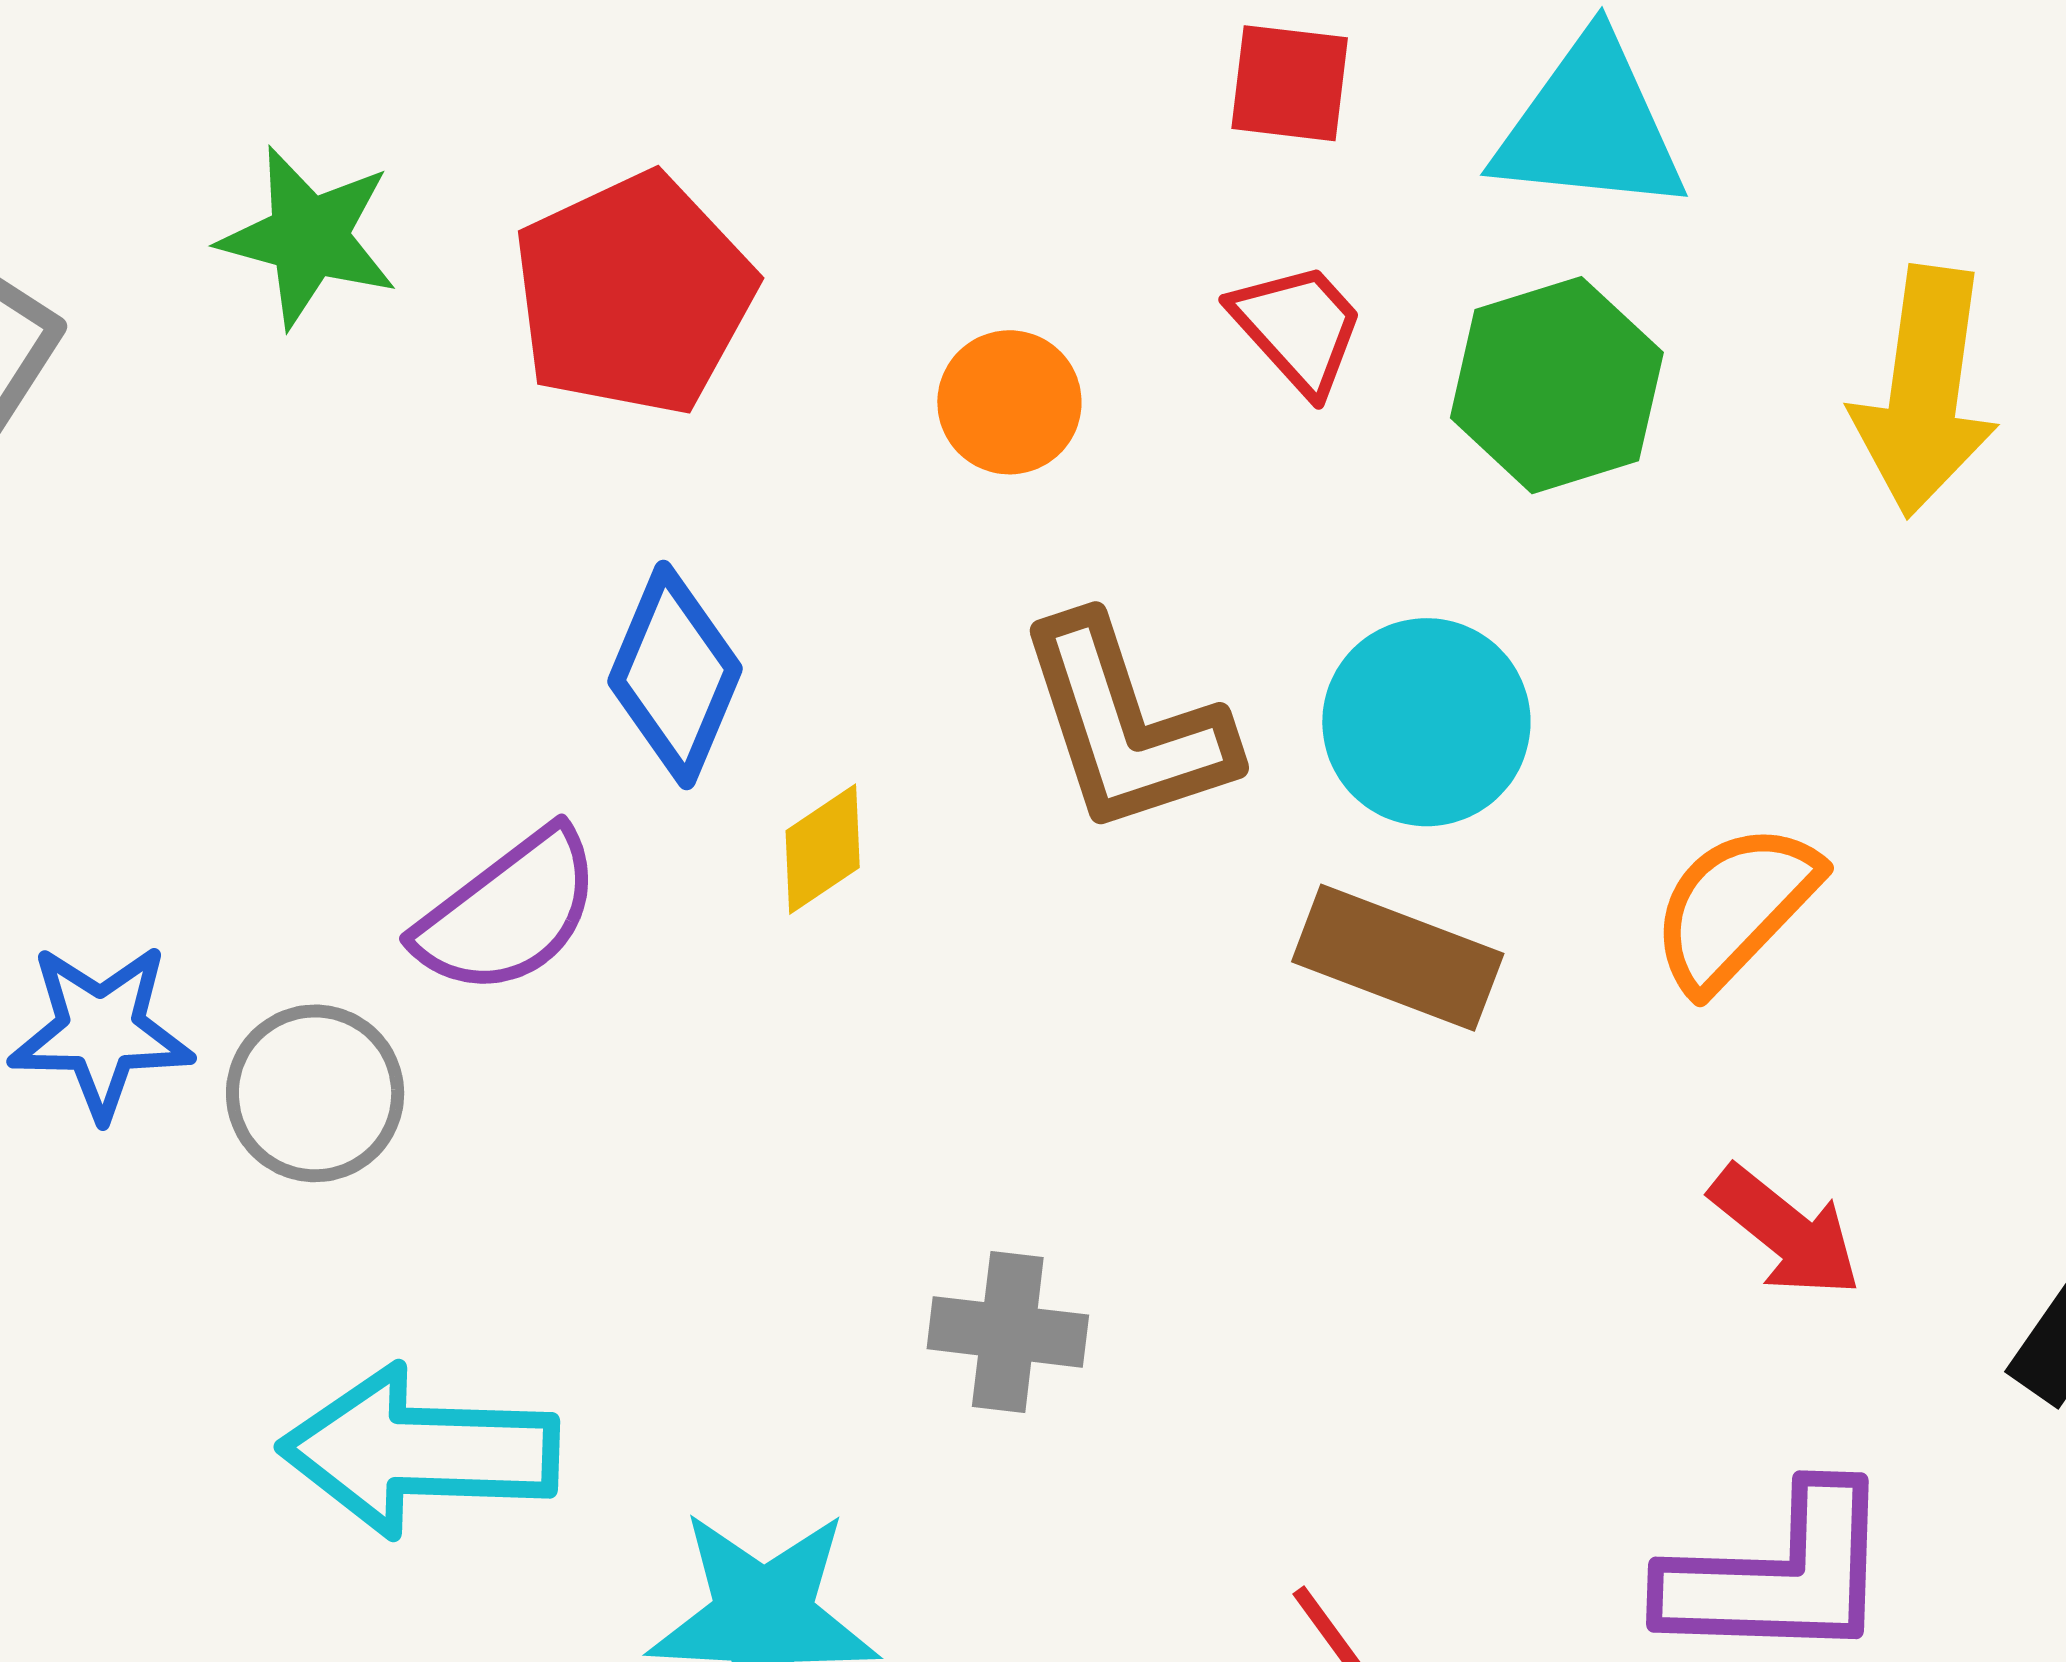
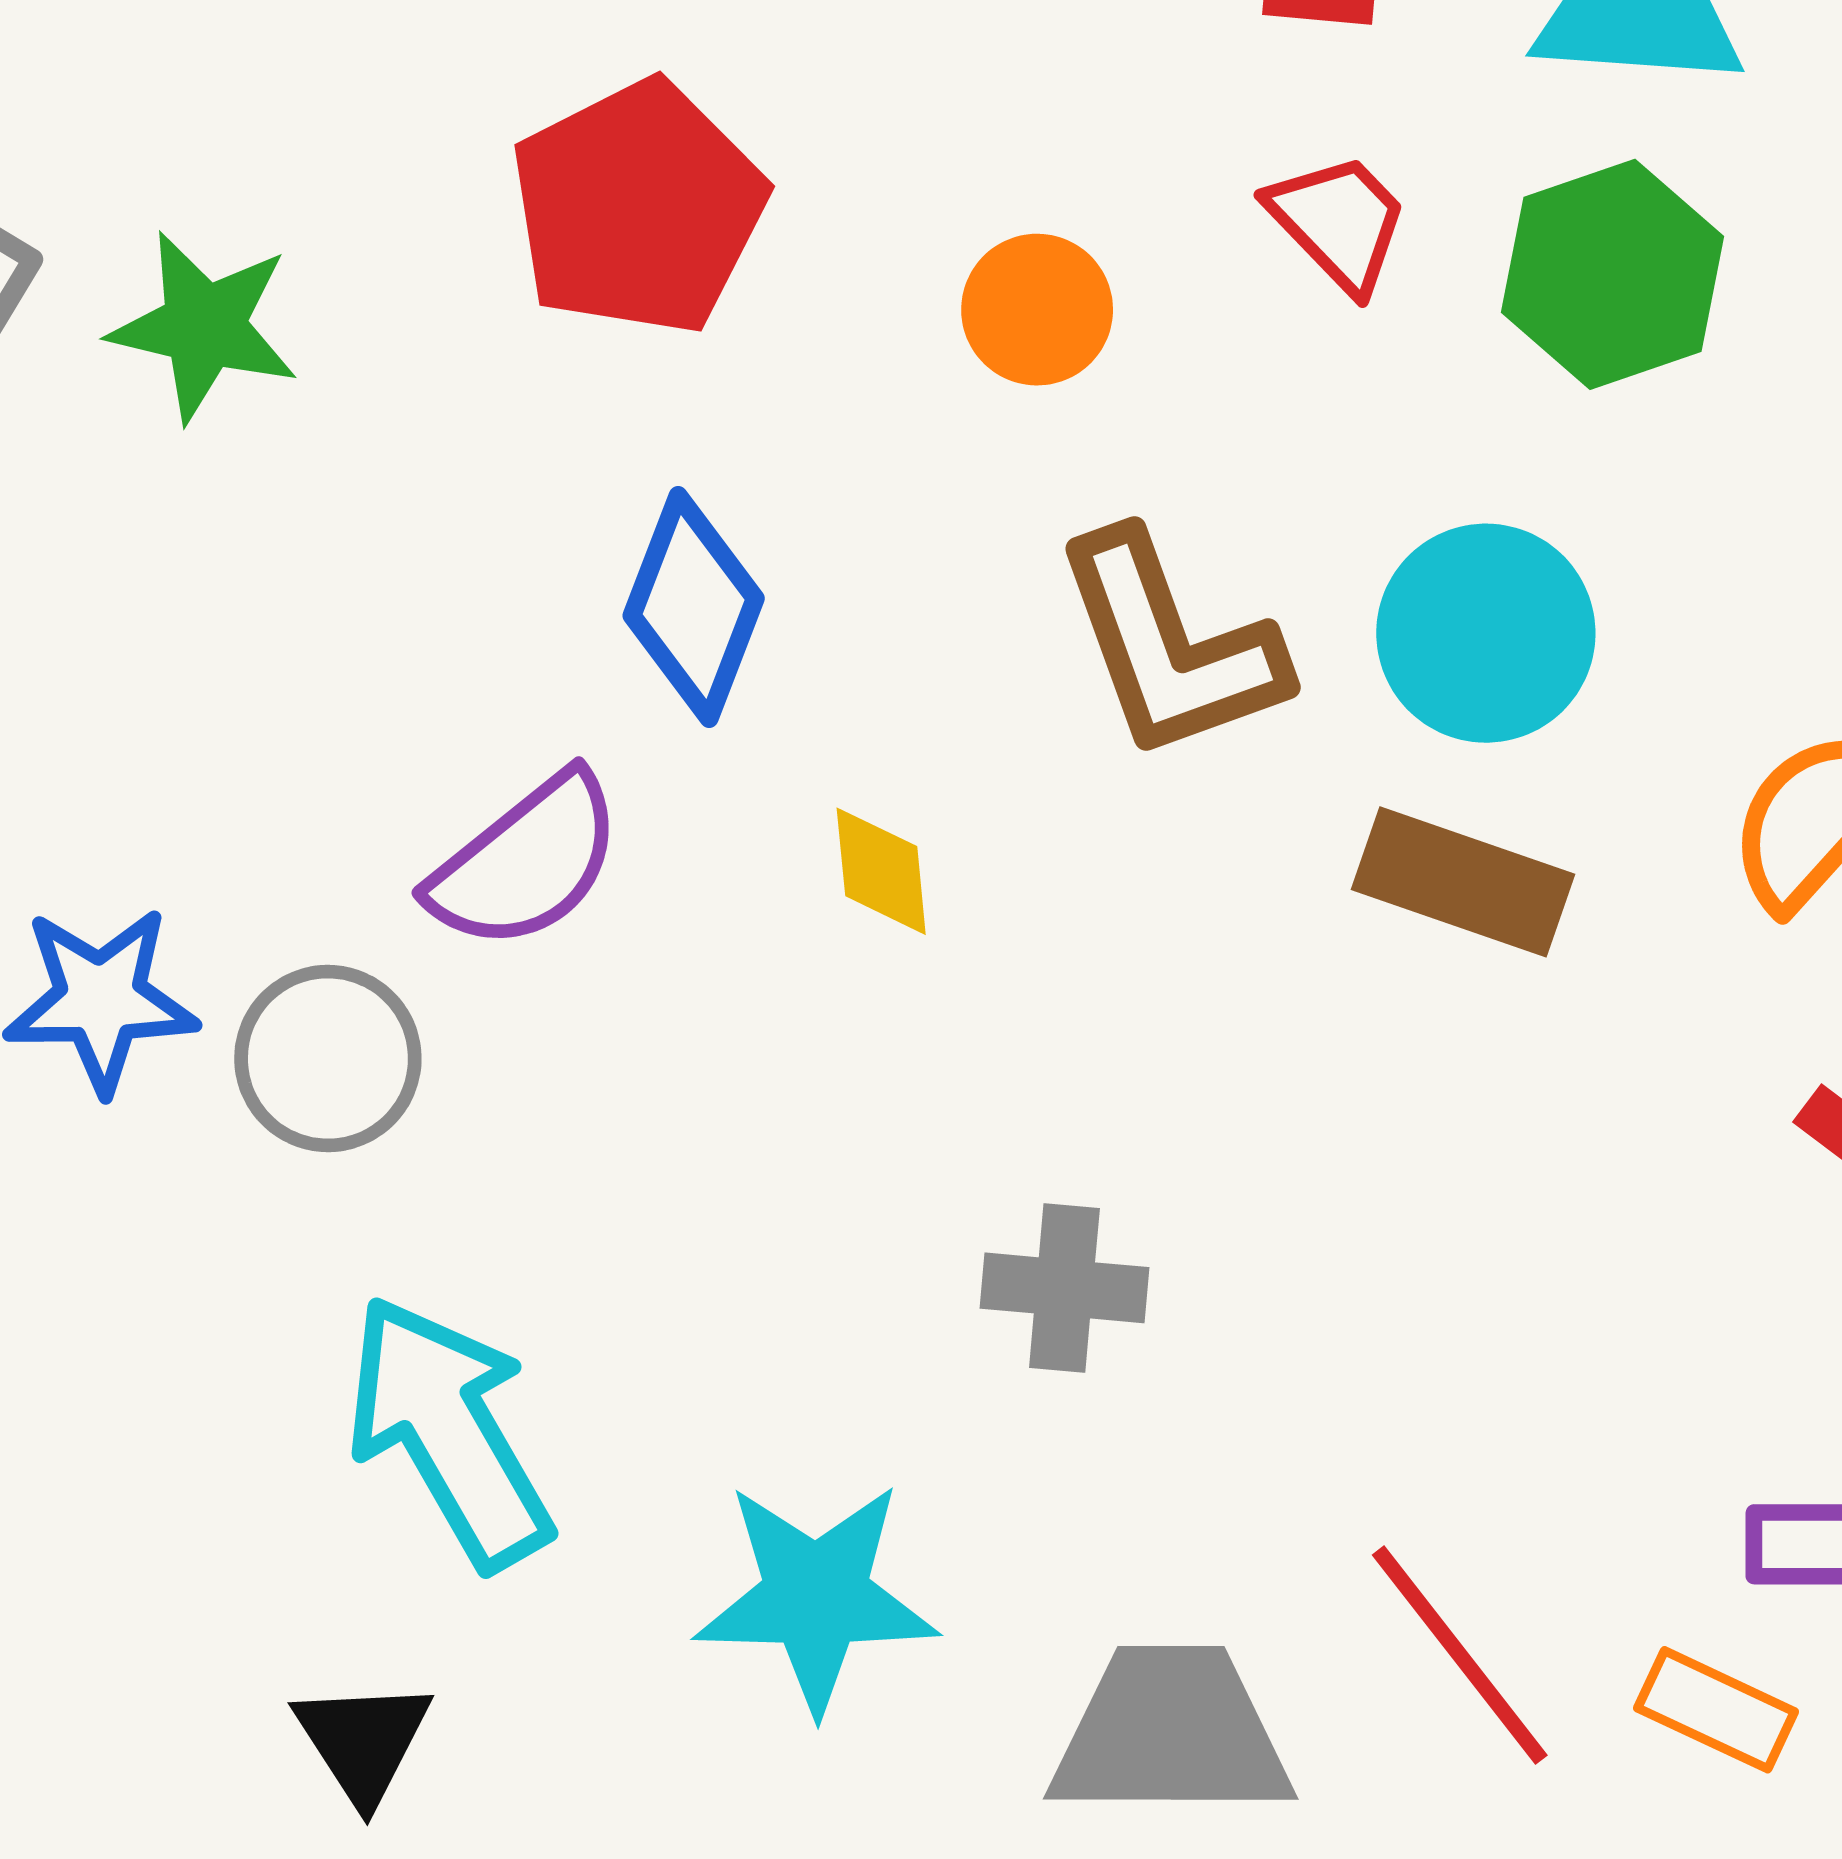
green star: (309, 237) -> (204, 326), moved
yellow diamond: (823, 849) -> (881, 871), moved, turned -60
cyan arrow: (419, 1451) -> (449, 1432), turned 60

